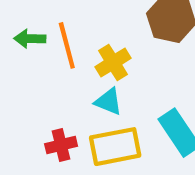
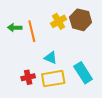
yellow cross: (113, 63) -> (59, 21), moved

